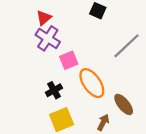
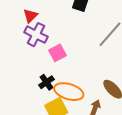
orange ellipse: (92, 83) -> (69, 92), moved, turned -32

